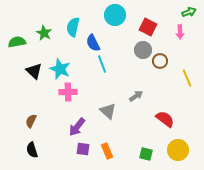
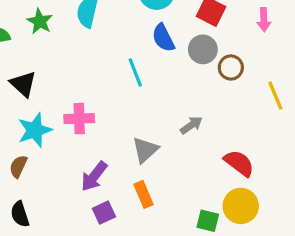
blue semicircle: (93, 43) -> (163, 38), moved
cyan star: (60, 69) -> (35, 130), moved, turned 30
gray triangle: (108, 111) -> (145, 150), turned 36
purple square: (83, 149) -> (104, 213), turned -32
yellow circle: (178, 150) -> (241, 206), moved
orange rectangle: (107, 151) -> (143, 194), moved

